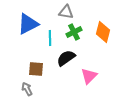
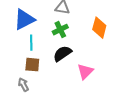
green cross: (74, 32) -> (60, 30), moved
cyan line: (50, 38) -> (31, 43), moved

